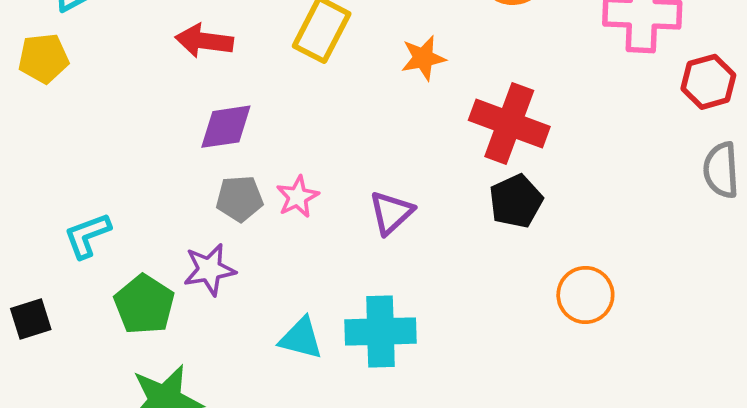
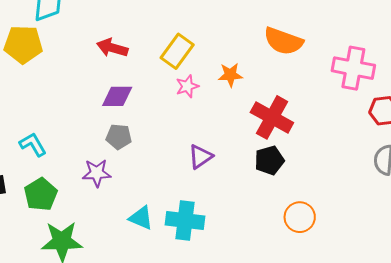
yellow pentagon: (43, 58) -> (23, 44), size x1.4
pink star: (298, 197) -> (187, 86), moved
cyan L-shape: (87, 235) -> (33, 145), turned 72
green pentagon: (144, 305) -> (41, 194), moved

